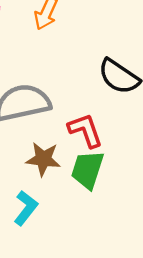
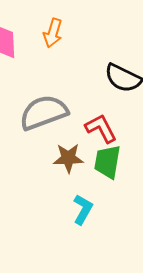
cyan L-shape: (26, 208) -> (83, 209), moved

